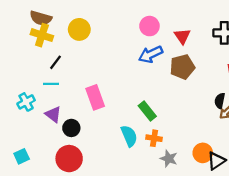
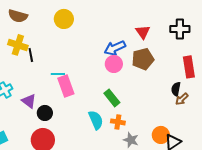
pink circle: (149, 26) -> (114, 64), moved
yellow circle: (79, 29) -> (64, 19), moved
yellow cross: (42, 35) -> (18, 45), moved
black line: (55, 62) -> (31, 55), turned -48
cyan line: (51, 84) -> (58, 74), moved

